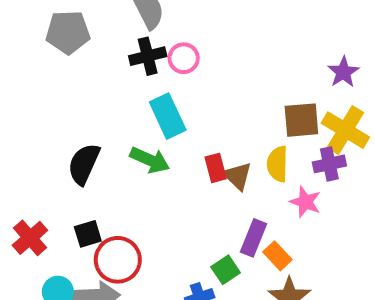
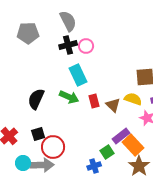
yellow semicircle: (277, 164) -> (133, 99), turned 108
red rectangle: (216, 168) -> (94, 101), moved
purple rectangle: (254, 238) -> (121, 136), turned 30
orange rectangle: (277, 256) -> (133, 145), size x1.5

